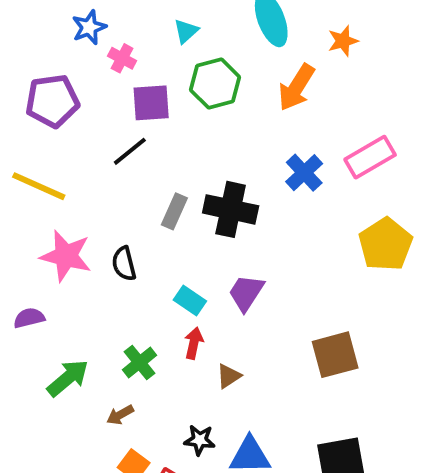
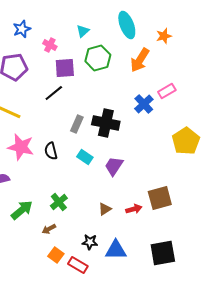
blue star: (89, 27) -> (22, 29), moved
pink rectangle: (370, 157) -> (167, 91), moved, size x0.7
cyan rectangle: (190, 300) -> (85, 157), moved
red arrow: (194, 343) -> (134, 209), moved, turned 63

